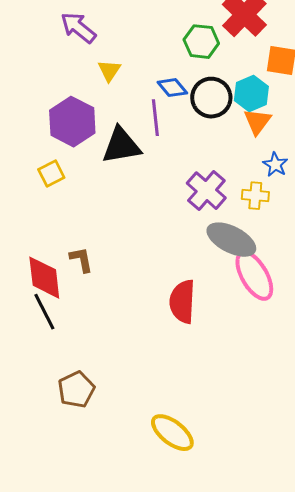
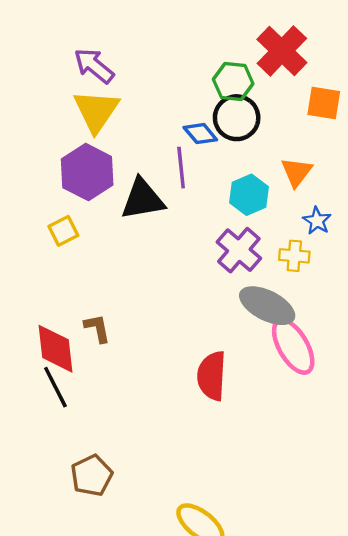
yellow triangle: (109, 71) -> (96, 111), moved, size x1.8
cyan hexagon: (251, 94) -> (249, 195), moved
black circle: (211, 98) -> (237, 118), moved

